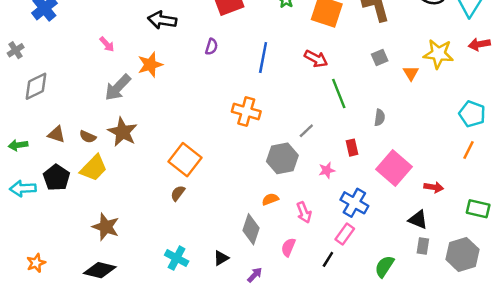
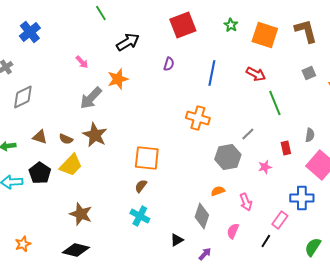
black arrow: (162, 20) -> (128, 42), turned 140
gray semicircle: (380, 118) -> (310, 135), moved
orange square: (185, 160) -> (147, 158), turned -32
blue cross: (354, 203) -> (302, 198), moved, turned -30
cyan cross: (177, 258) -> (140, 216), moved

